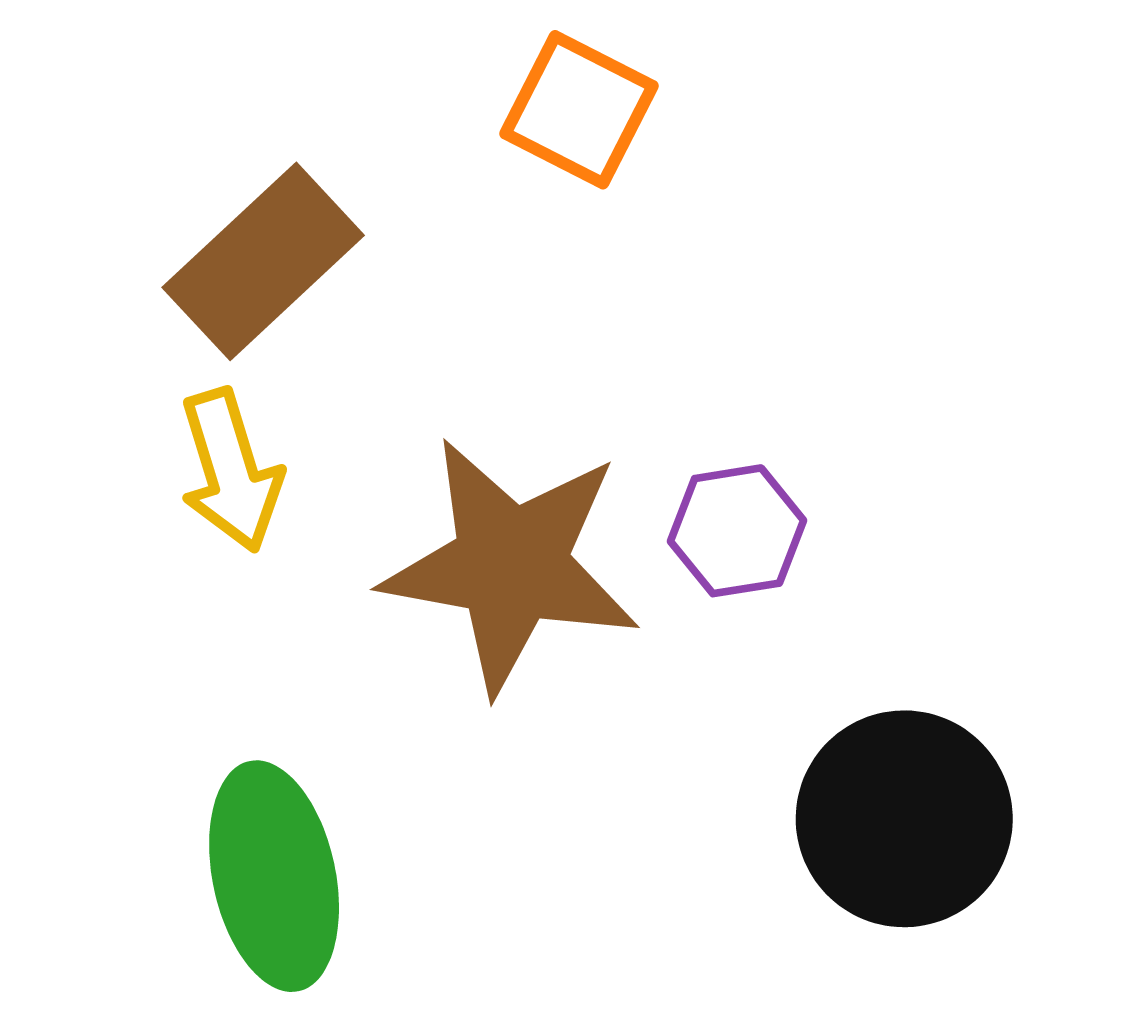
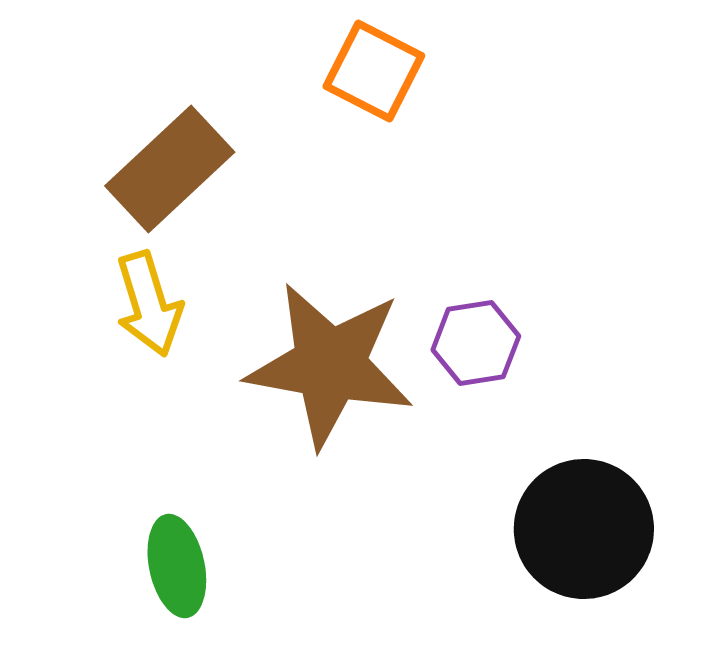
green ellipse: (274, 876) -> (177, 566), size x0.7

